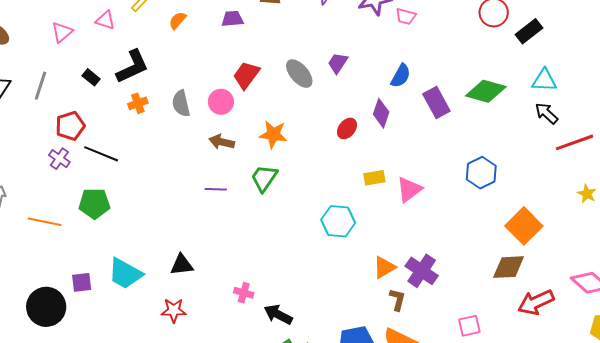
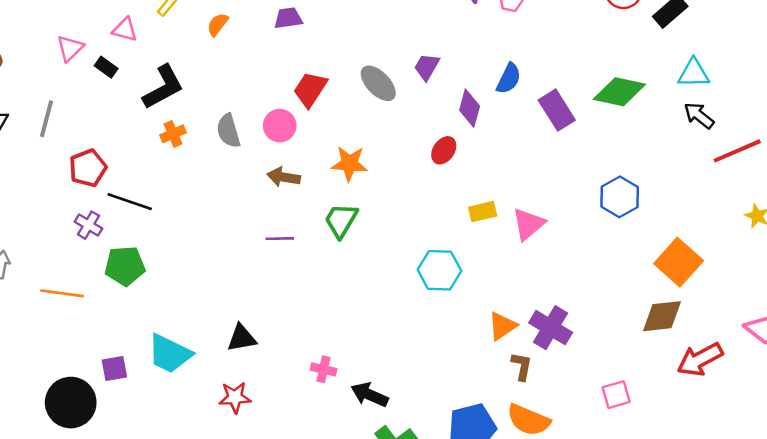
black rectangle: (91, 77) -> (106, 67), moved
purple diamond: (381, 113) -> (470, 108), moved
purple cross: (59, 159) -> (88, 225), moved

